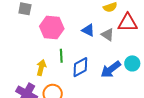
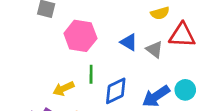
yellow arrow: (41, 68) -> (63, 89), turned -133

